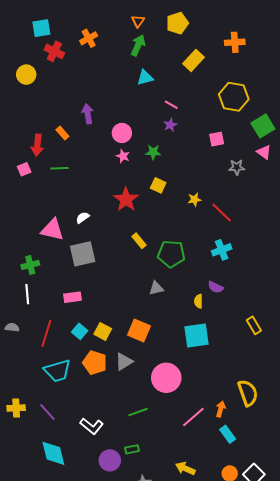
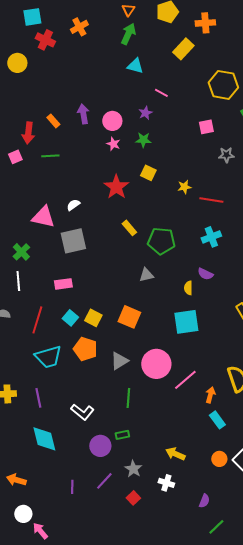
orange cross: (235, 42) -> (205, 23), moved
cyan triangle: (145, 78) -> (135, 66), turned 30
purple arrow: (88, 114) -> (83, 114), moved
purple star: (170, 125) -> (145, 113), moved
red line: (222, 213) -> (211, 200), turned -35
green cross: (30, 265) -> (21, 252), turned -30
gray triangle: (124, 362) -> (119, 361), moved
purple line: (47, 412) -> (38, 398), turned 30
green line: (138, 412) -> (128, 398), turned -66
pink line: (193, 417) -> (185, 380), moved

